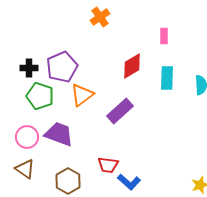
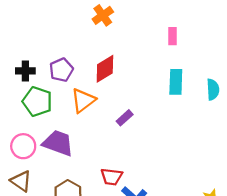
red diamond: (132, 66) -> (105, 69), moved
purple pentagon: (62, 67) -> (61, 70), size x0.7
purple rectangle: (120, 111) -> (125, 118), size x0.6

